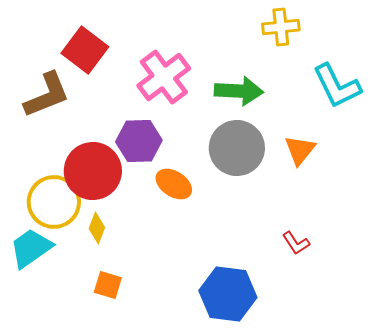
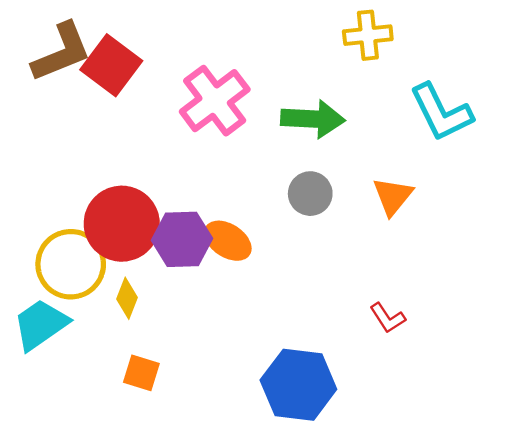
brown L-shape: (47, 95) -> (62, 52), moved
purple hexagon: (139, 141) -> (182, 239), moved
gray circle: (237, 148) -> (310, 194), size x0.6

